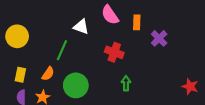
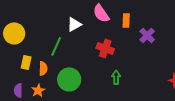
white triangle: (81, 27) -> (74, 24), turned -49
orange semicircle: (48, 74) -> (43, 68), turned -32
yellow rectangle: (20, 75) -> (26, 62), moved

